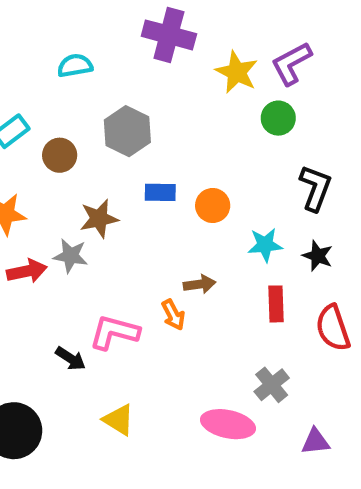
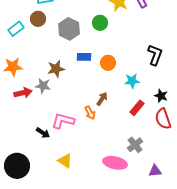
green circle: (278, 118) -> (100, 23), moved
brown circle: (60, 155) -> (38, 19), moved
black star: (318, 256) -> (161, 96), moved
brown arrow: (200, 284) -> (102, 99), turned -48
red rectangle: (276, 304) -> (137, 108), turned 42

